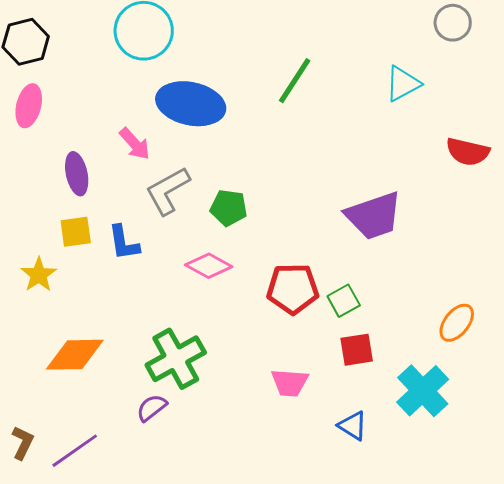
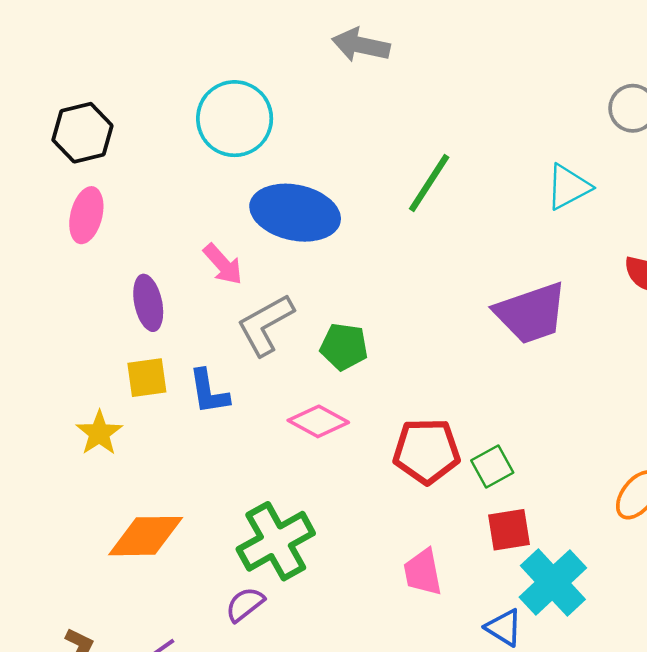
purple trapezoid: (374, 216) -> (531, 313), moved
pink trapezoid: (290, 383) -> (423, 572), turned 75
cyan cross: (423, 391) -> (553, 582), moved

